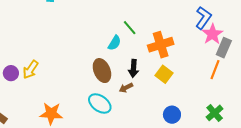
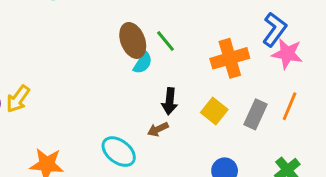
pink star: (212, 34) -> (287, 54), turned -30
orange cross: (161, 45) -> (230, 58), moved
gray rectangle: (224, 48) -> (256, 114), moved
brown ellipse: (102, 71) -> (133, 40), moved

